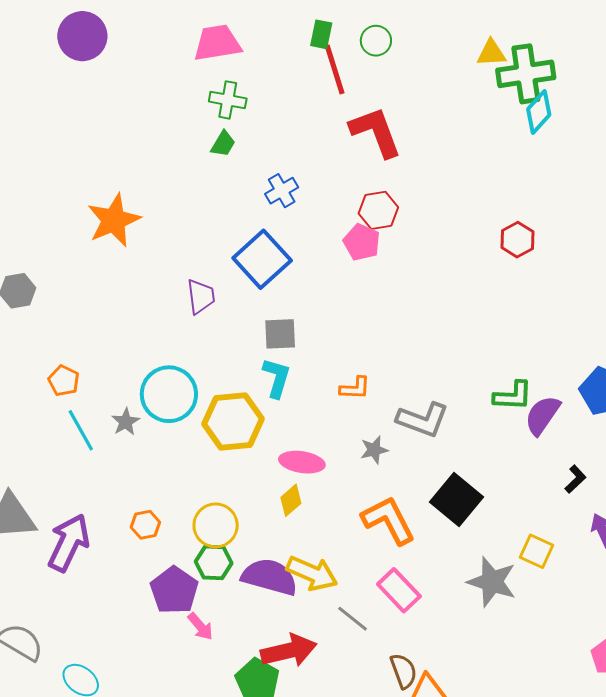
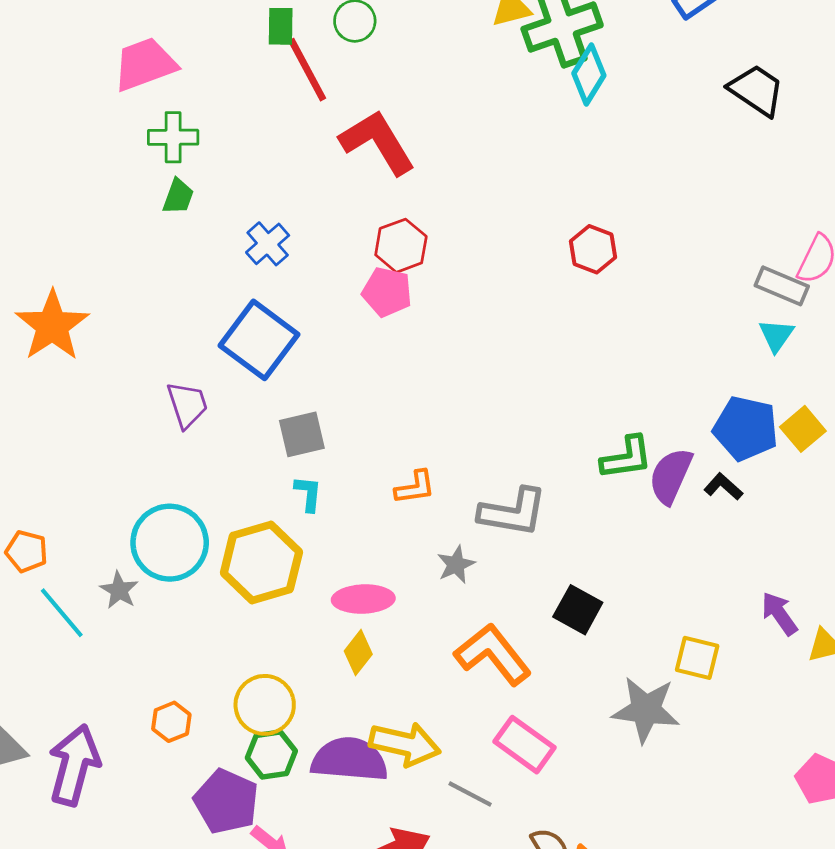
cyan L-shape: (277, 378) -> (308, 494), size x0.7
black L-shape: (575, 479) -> (723, 487), moved, turned -84
black square: (456, 500) -> (578, 610), size x0.7

